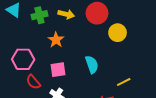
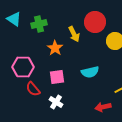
yellow arrow: (66, 14) -> (74, 34), moved, turned 49
cyan semicircle: (92, 64) -> (90, 72), turned 96

